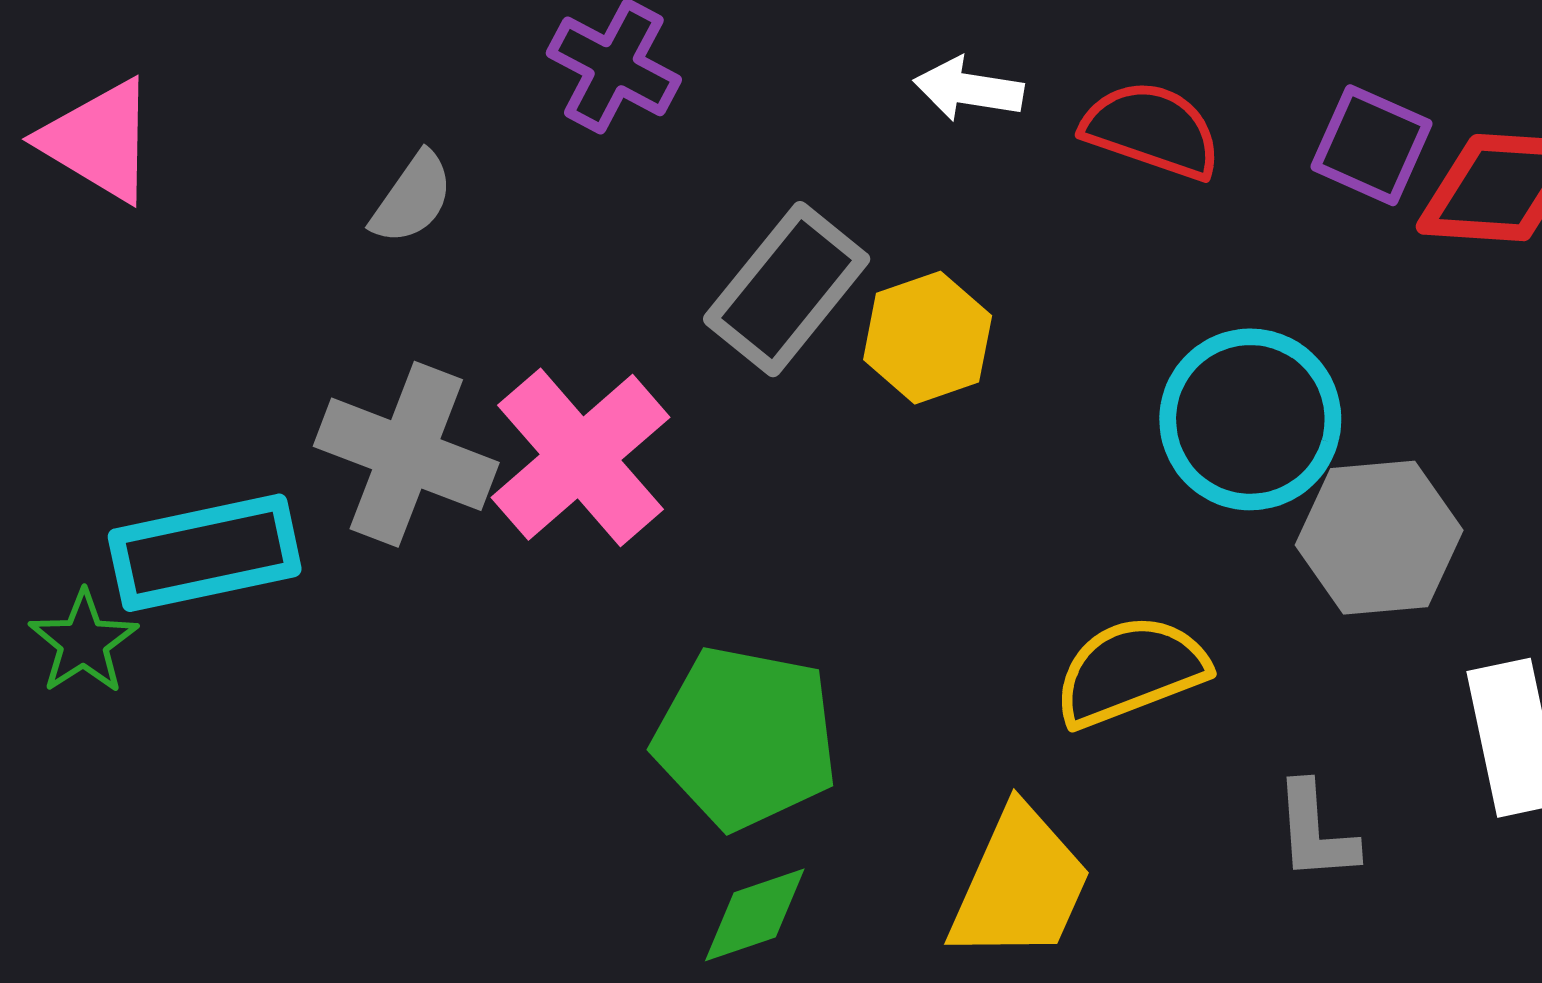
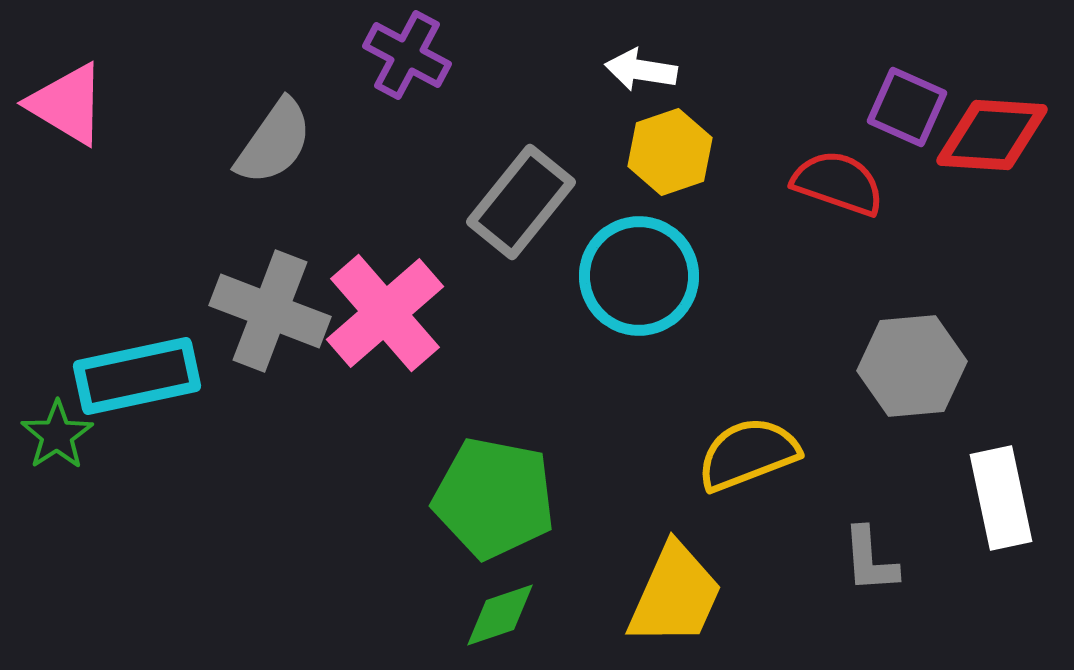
red semicircle: (1152, 130) -> (838, 183), moved
gray semicircle: (412, 198) -> (274, 142), size x1.4
yellow hexagon: (928, 338) -> (670, 152), moved
cyan circle: (1250, 419) -> (639, 276), moved

